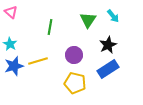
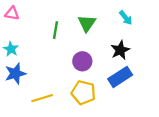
pink triangle: (11, 12) -> (12, 13), turned -32
green triangle: (88, 20) -> (87, 23), moved
yellow line: (38, 61) -> (42, 98), moved

